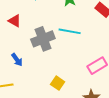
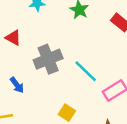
cyan line: (70, 31) -> (86, 71), moved, turned 35

